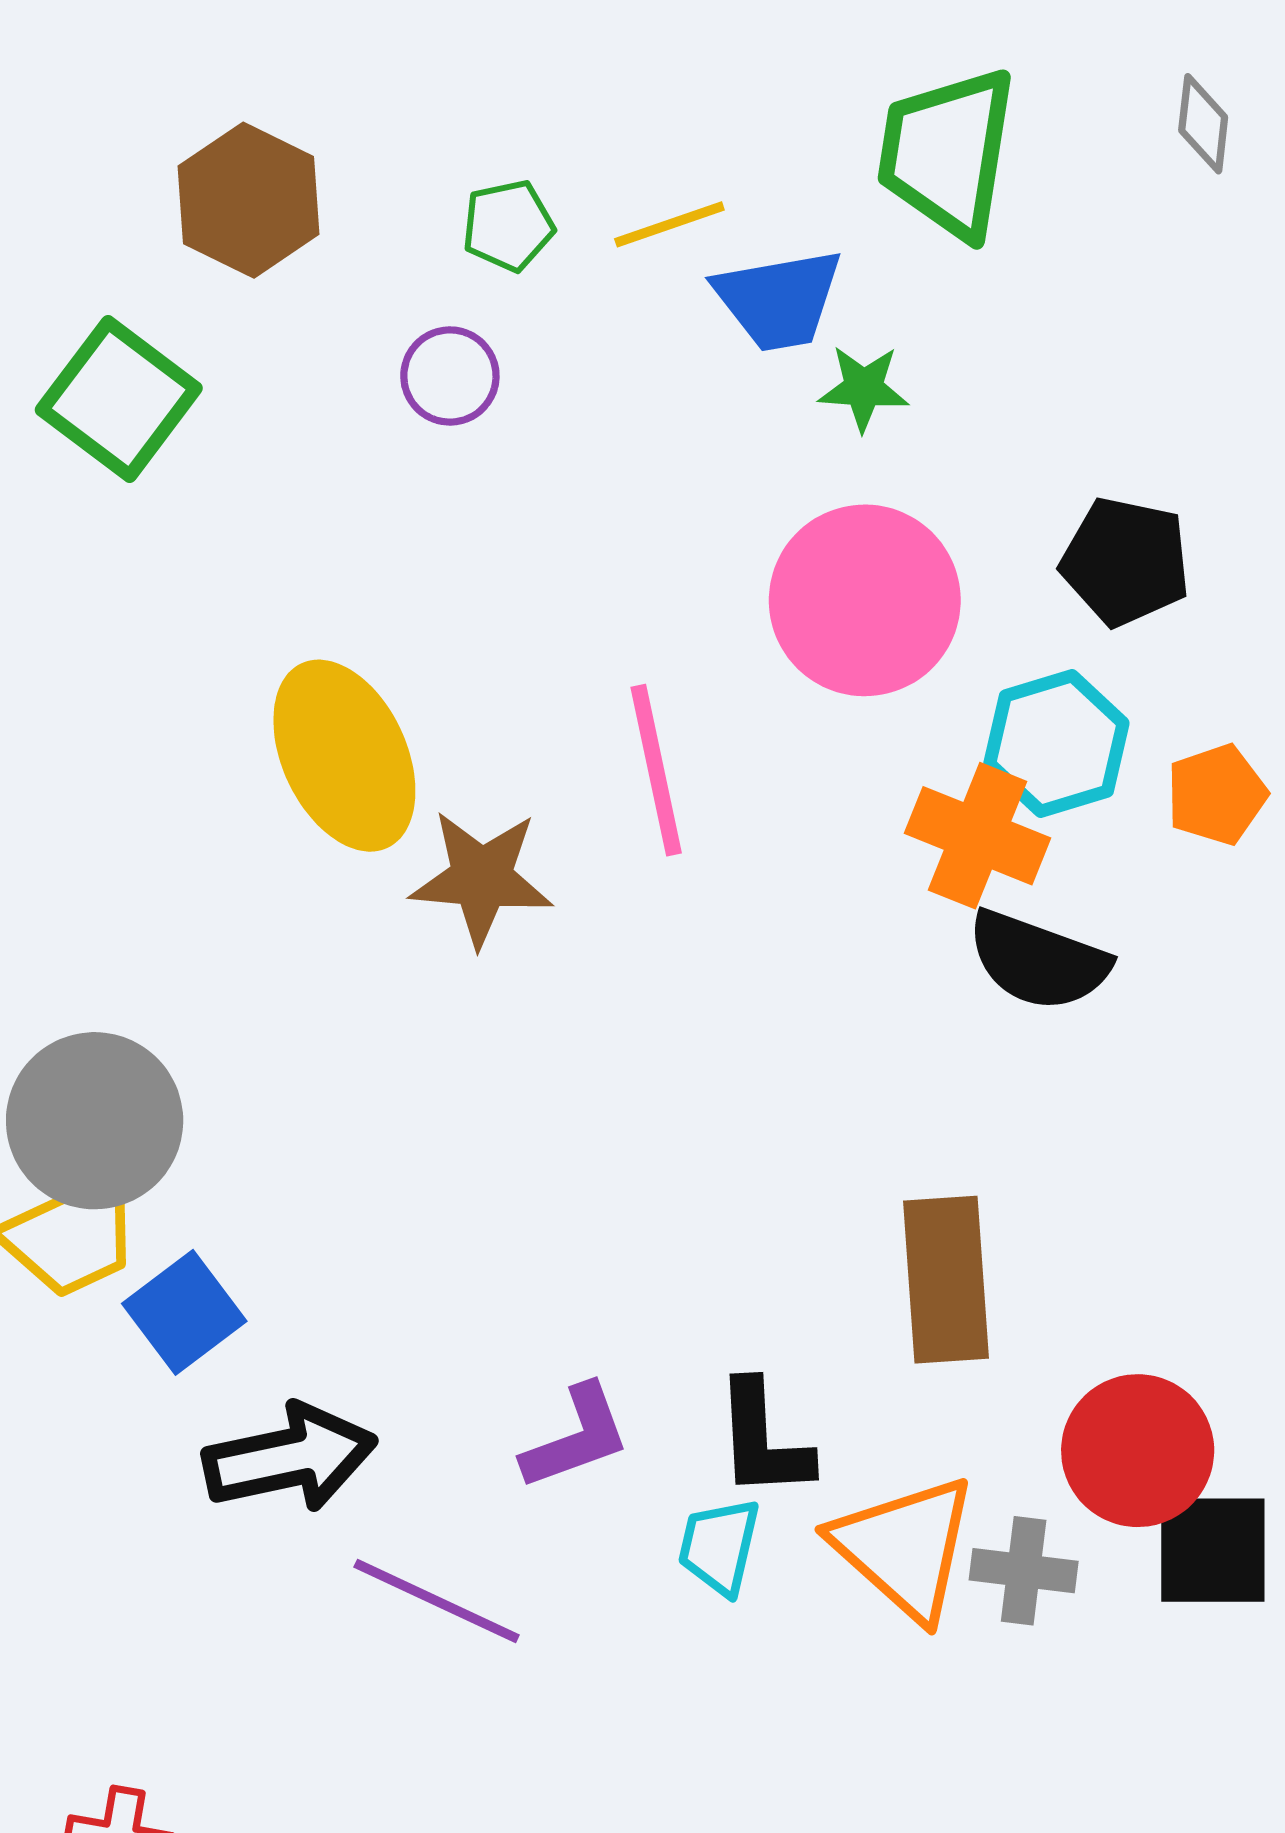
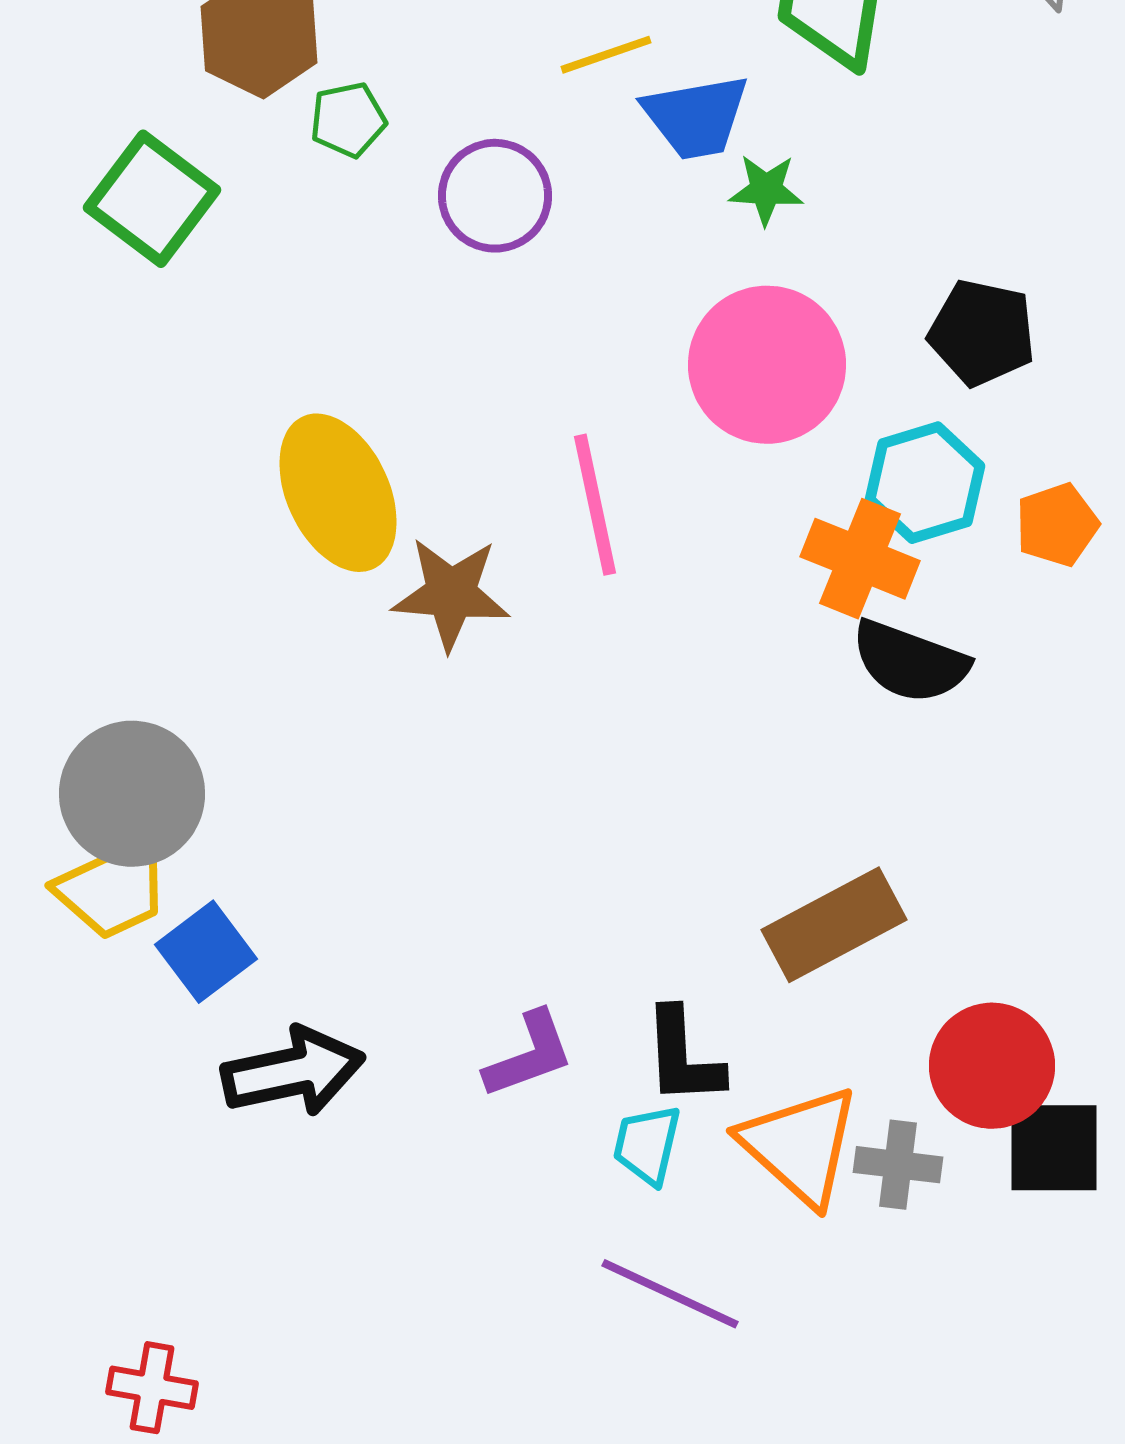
green pentagon: (508, 226) -> (348, 120), moved
purple circle: (450, 376) -> (495, 196), moved, size x1.4
brown rectangle: (946, 1280) -> (834, 925), turned 66
purple line: (437, 1601) -> (670, 1294), moved

